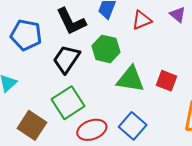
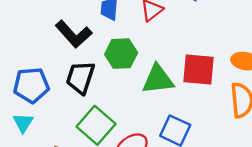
blue pentagon: (26, 35) -> (31, 85), moved
red square: (166, 81) -> (198, 70), size x1.4

